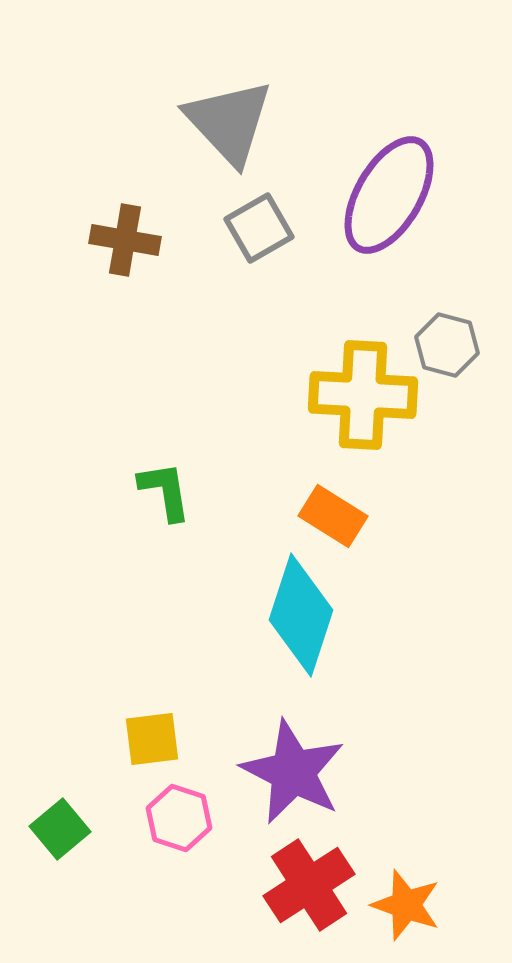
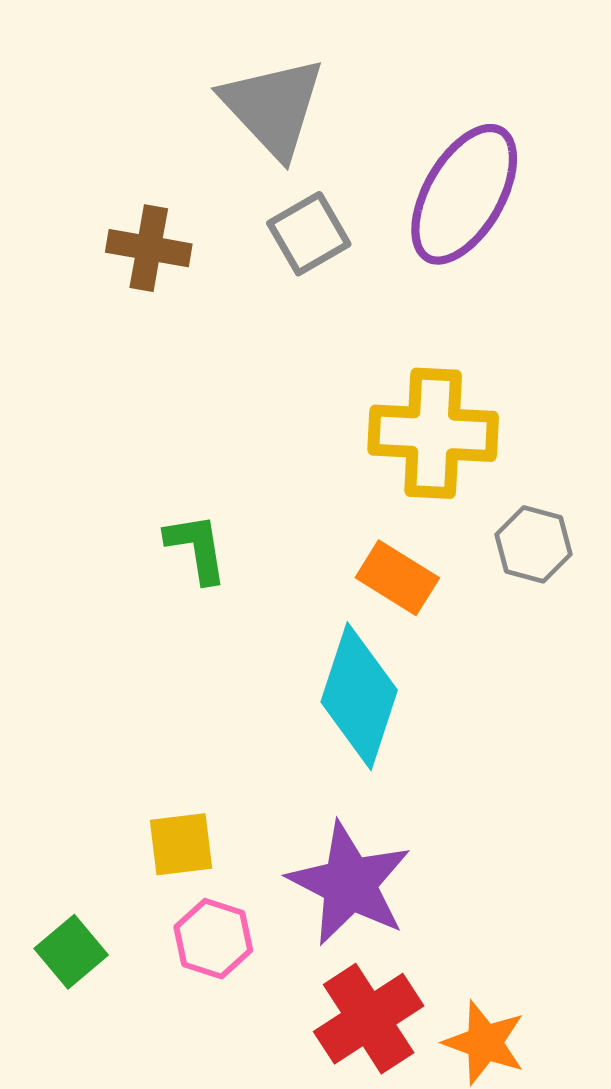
gray hexagon: (447, 345) -> (533, 544), moved

